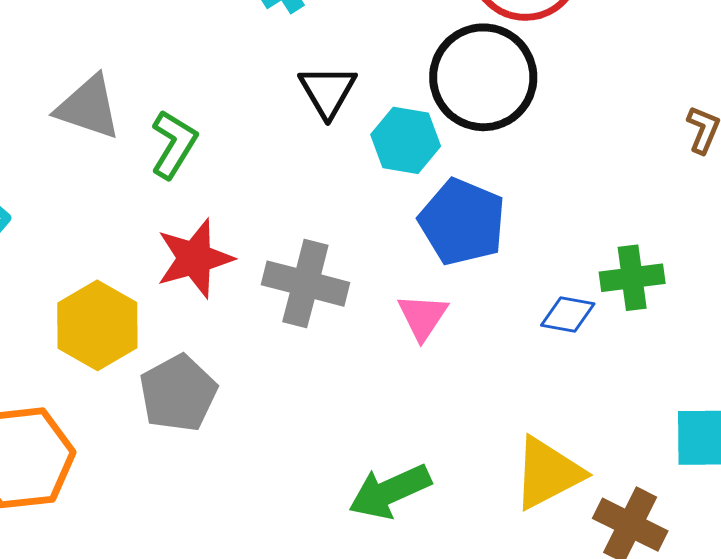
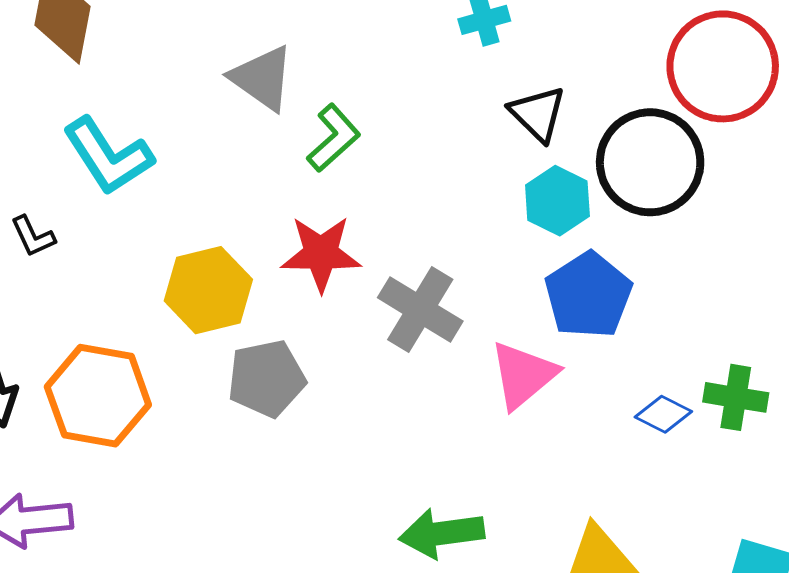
black triangle: (328, 91) -> (538, 114), moved, turned -32
pink triangle: (423, 317) -> (523, 375), size x1.4

